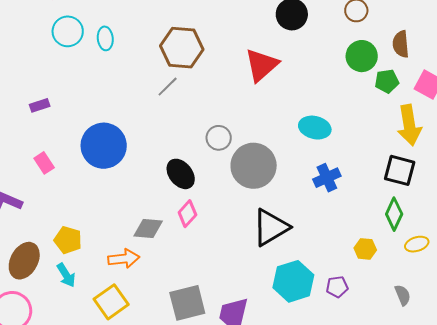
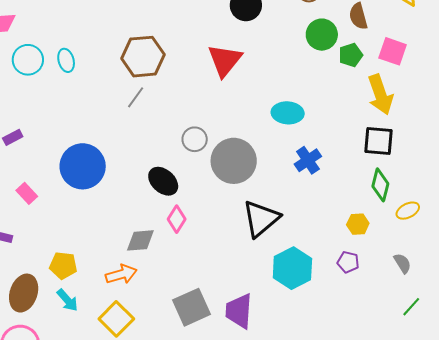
purple pentagon: (337, 287) -> (348, 262), moved, turned 30

